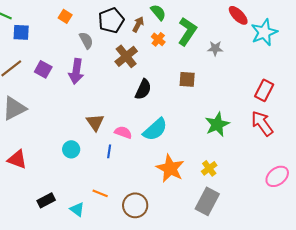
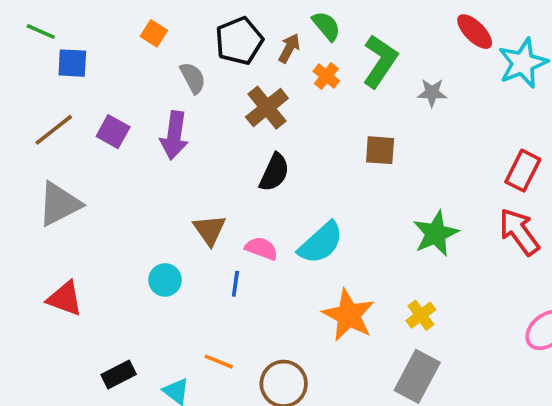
black semicircle: (143, 89) -> (274, 172), moved

